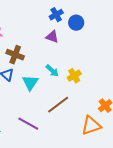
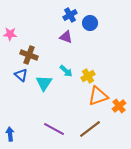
brown line: (58, 105) -> (90, 129), moved
purple line: (28, 124) -> (54, 129), moved
orange triangle: (91, 126) -> (98, 96), moved

